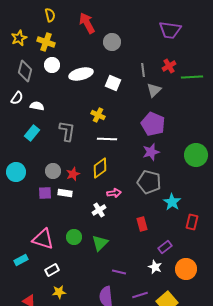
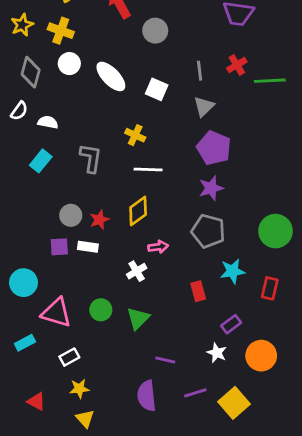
white ellipse: (81, 74) -> (111, 76), turned 60
gray triangle: (154, 90) -> (204, 107), moved
green circle: (196, 155) -> (275, 231), moved
cyan circle: (16, 172) -> (24, 283), moved
cyan star: (172, 202) -> (233, 271), moved, turned 30

